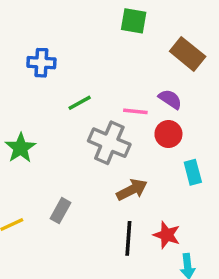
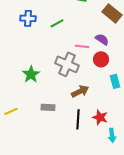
green line: (80, 103) -> (57, 23), moved
green star: (21, 148) -> (31, 74), moved
gray rectangle: (61, 211) -> (48, 107), moved, turned 64

